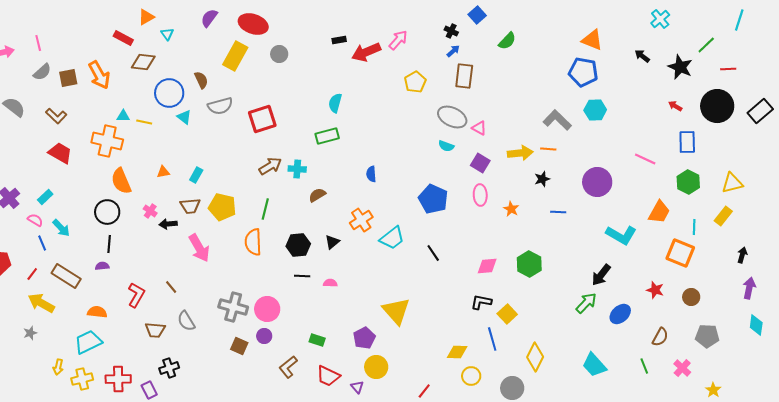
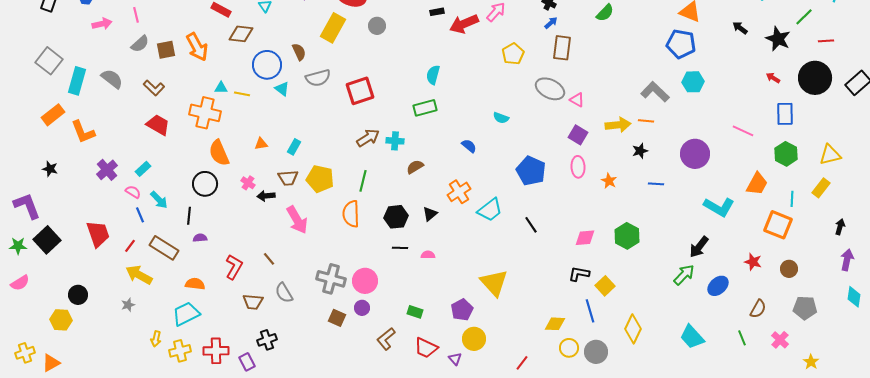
cyan semicircle: (446, 146) -> (501, 118), moved
blue semicircle: (371, 174) -> (469, 146), turned 133
black line: (109, 244) -> (189, 216), moved
gray circle: (512, 388) -> (596, 352), moved

